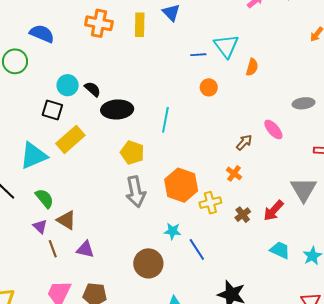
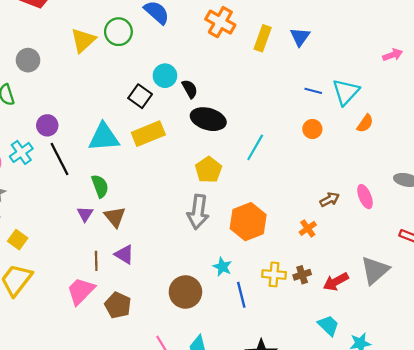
yellow cross: (210, 203) -> (274, 274), moved
brown line: (53, 249) -> (96, 261), moved

